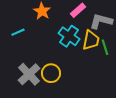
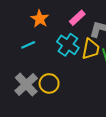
cyan line: (18, 32) -> (28, 45), moved

